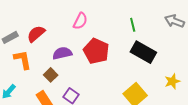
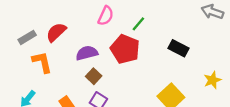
green line: (133, 25) -> (138, 24), moved, turned 56
black rectangle: (143, 52) -> (178, 48), size x0.7
brown square: (51, 75) -> (94, 76), moved

